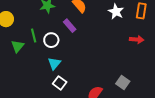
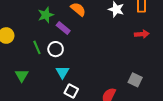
purple rectangle: (70, 26) -> (63, 28), moved
green triangle: (18, 46) -> (22, 75), moved

